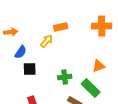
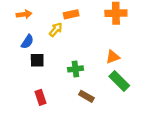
orange arrow: (11, 32) -> (24, 14), moved
green rectangle: (91, 88) -> (119, 81), moved

